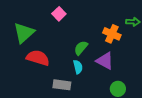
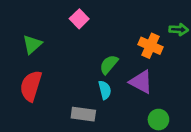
green triangle: (24, 33) -> (32, 44), size x0.7
red semicircle: (38, 58) -> (31, 86), moved, turned -90

